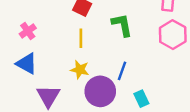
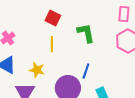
yellow star: (80, 70) -> (37, 70), moved

